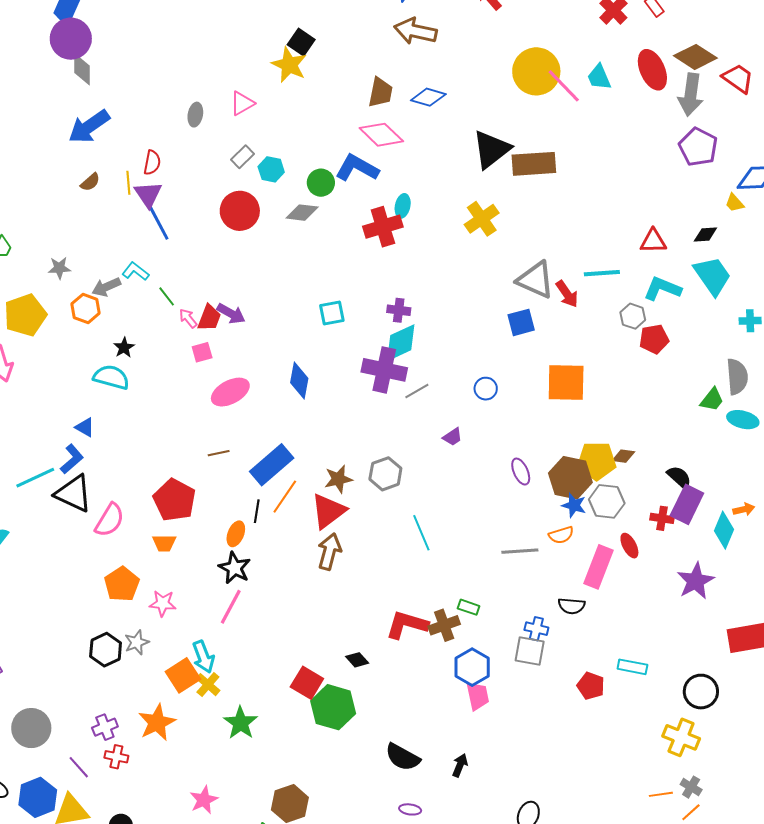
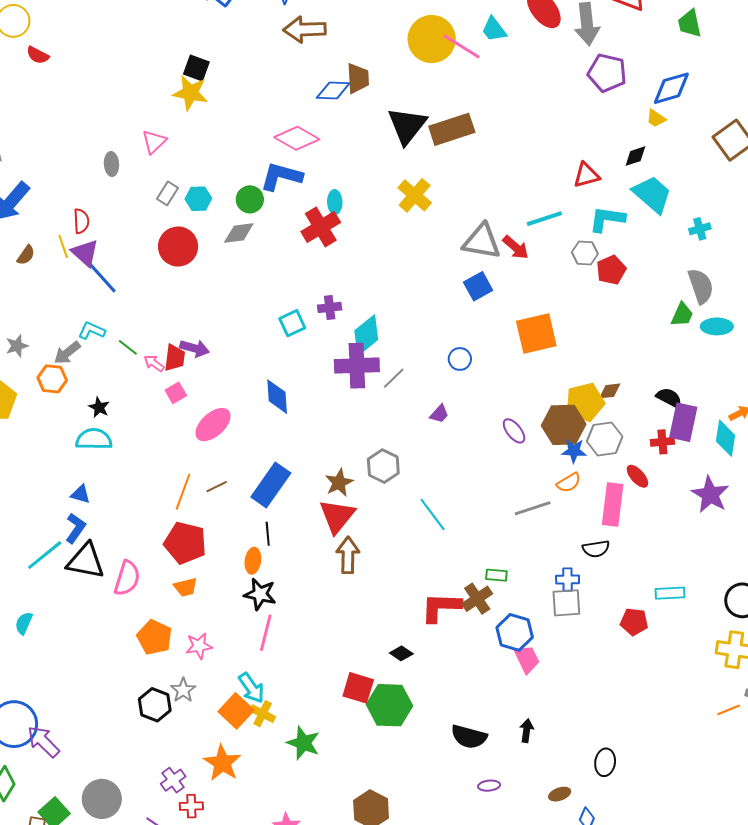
brown trapezoid: (381, 92) -> (358, 78), moved
purple cross: (399, 310) -> (330, 307), moved
orange line: (285, 497) -> (183, 492), moved

